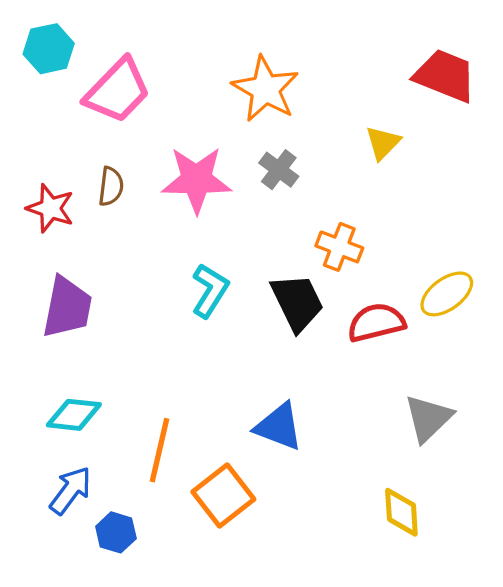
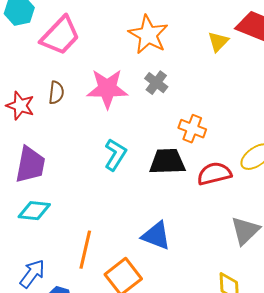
yellow triangle: (383, 143) -> (218, 42), moved
black trapezoid: (297, 302) -> (167, 162), turned -66
cyan diamond: (74, 415) -> (34, 211), moved

